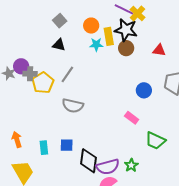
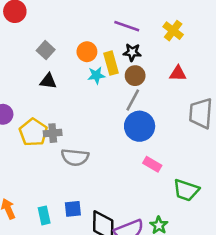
yellow cross: (138, 13) -> (173, 31), moved
black star: (126, 30) -> (132, 52), size x0.6
gray cross: (30, 74) -> (53, 133), moved
gray line: (67, 74) -> (133, 100), moved
blue circle: (144, 90) -> (140, 126), moved, size x1.5

